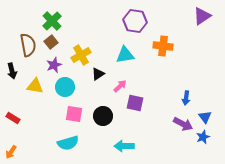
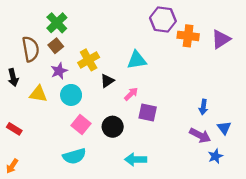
purple triangle: (202, 16) -> (221, 39), moved
purple hexagon: (135, 21) -> (163, 20), moved
orange cross: (163, 46) -> (188, 36), moved
pink square: (74, 114) -> (81, 124), turned 30
blue star: (203, 137) -> (215, 156), moved

